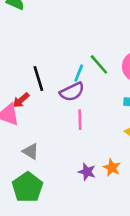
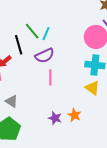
green line: (99, 64) -> (32, 31), moved
cyan line: (79, 73) -> (46, 34), moved

